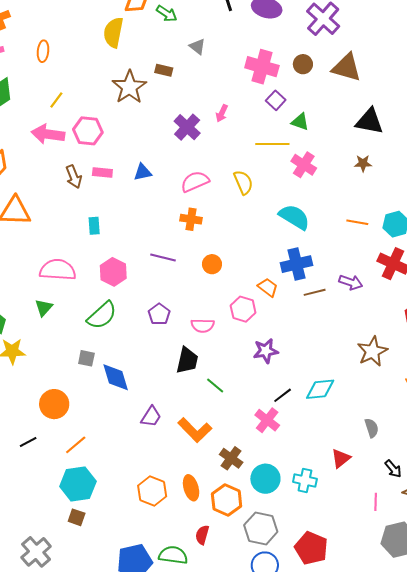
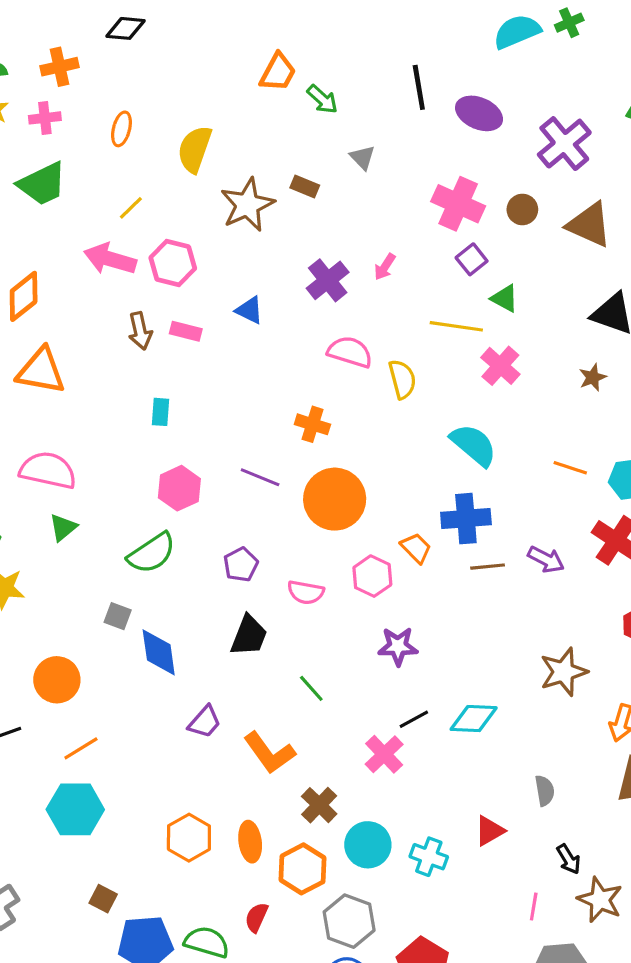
yellow semicircle: (113, 32) -> (195, 149), moved
brown star: (363, 163) -> (593, 377), turned -30
blue triangle: (143, 172) -> (249, 310), moved, turned 30
pink semicircle: (195, 182) -> (350, 352), moved, turned 32
orange circle: (212, 264) -> (335, 499), size x2.0
pink semicircle: (58, 270) -> (48, 470), moved
black trapezoid: (187, 360) -> (249, 636), moved
brown square: (77, 517) -> (103, 899), moved

